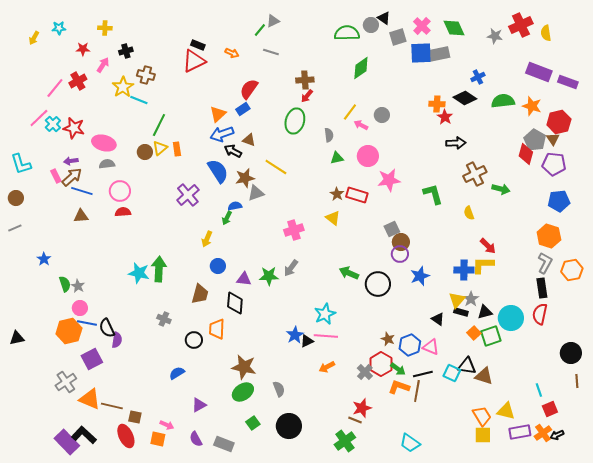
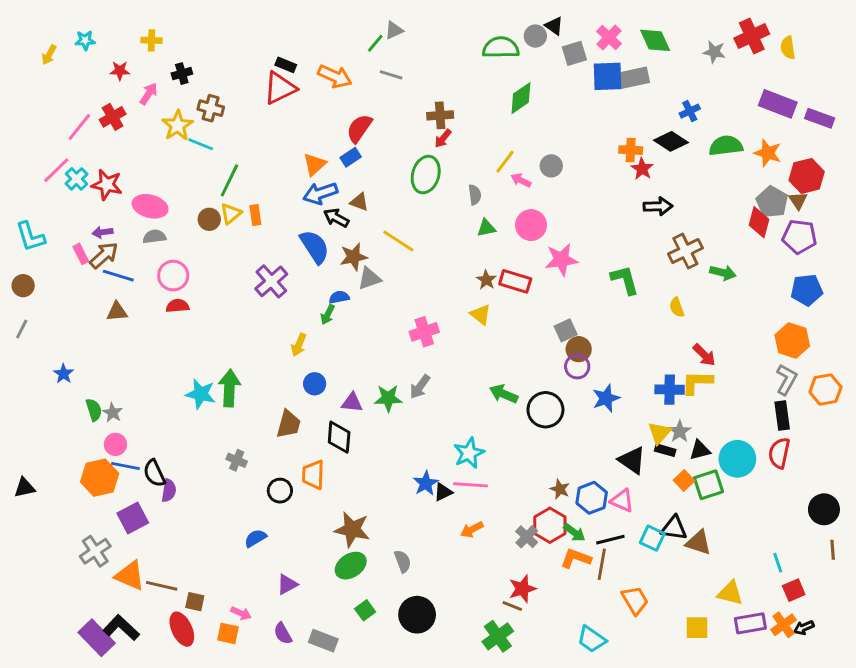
orange arrow: (232, 53) -> (335, 76), size x1.6
gray line: (15, 228) -> (22, 329), turned -40
black triangle: (438, 319) -> (632, 460), size x1.5
orange trapezoid: (482, 416) -> (635, 600), moved

